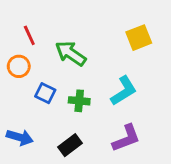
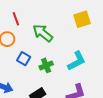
yellow square: (139, 38) -> (82, 19), moved
green cross: (79, 101) -> (46, 65), turned -32

